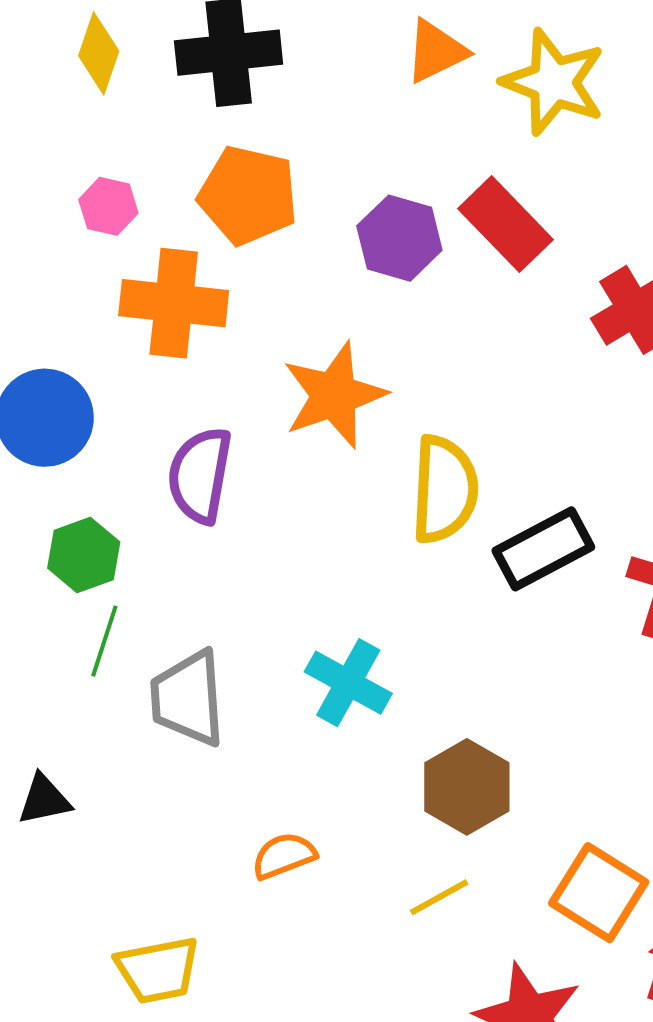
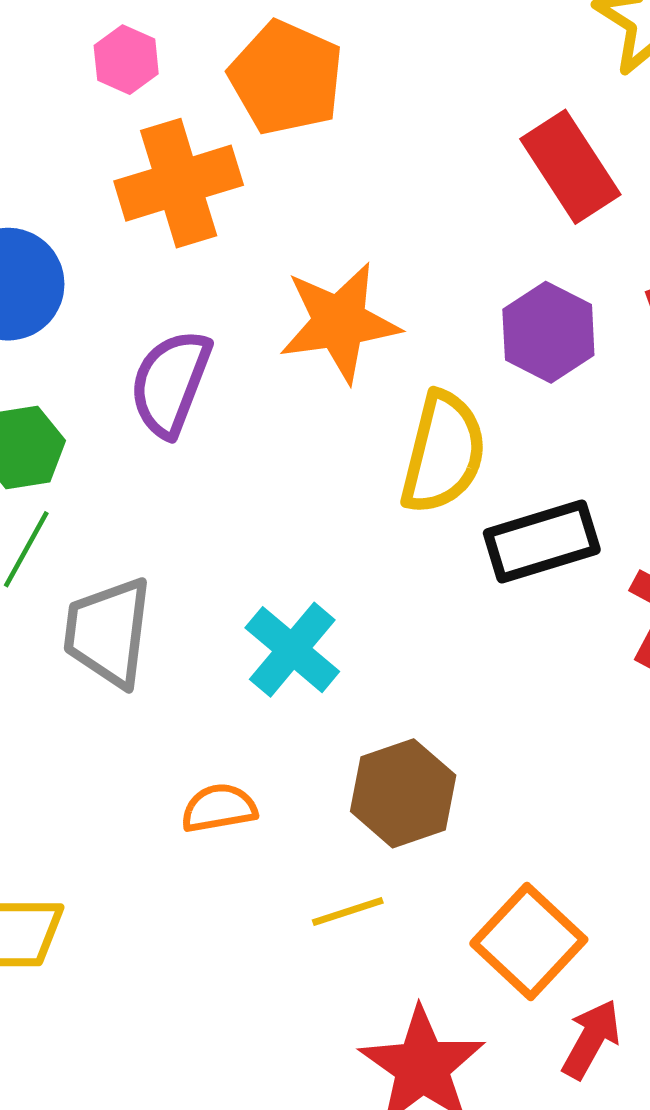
purple hexagon: (399, 238) -> (548, 332), moved
orange cross: (174, 303) -> (179, 183), turned -34
orange semicircle: (284, 856) -> (219, 808), moved

